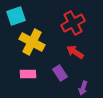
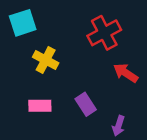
yellow cross: (32, 42) -> (46, 60), size x0.7
red arrow: (75, 52) -> (126, 73), moved

